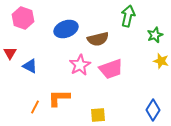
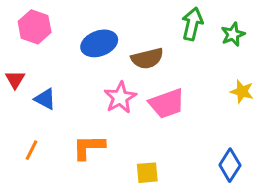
green star: (155, 35) -> (233, 34), moved
orange line: (35, 107) -> (32, 150), moved

